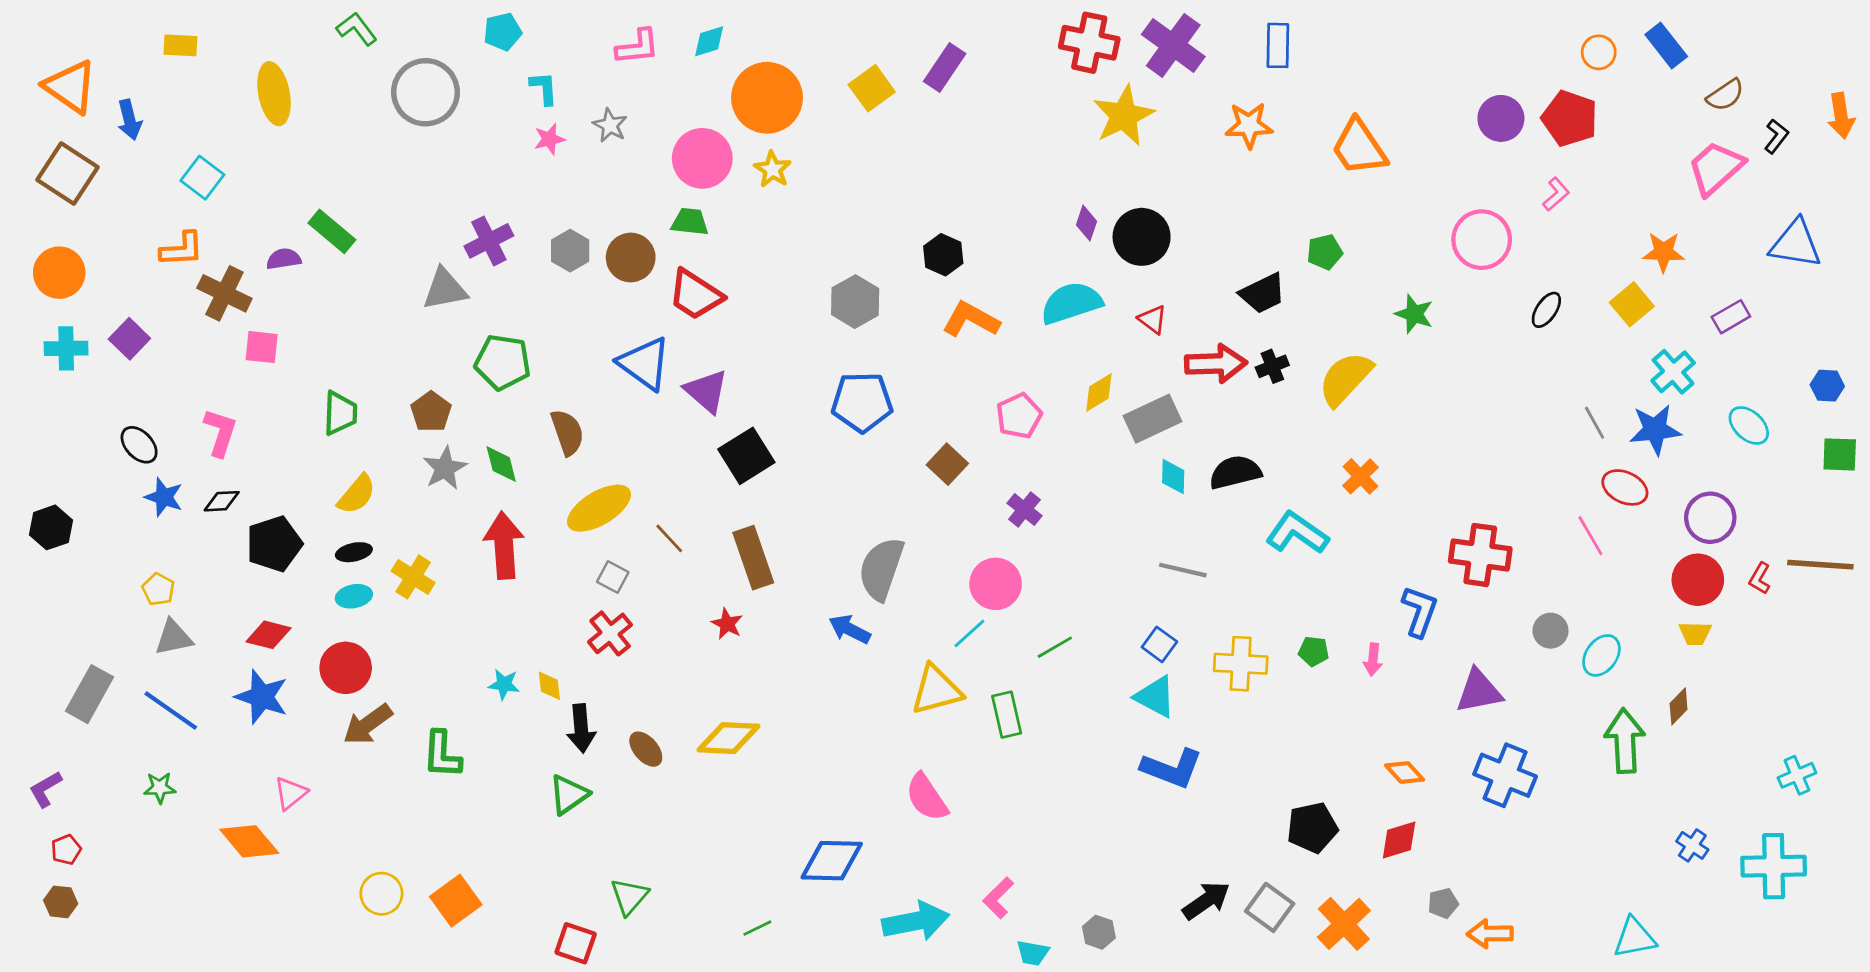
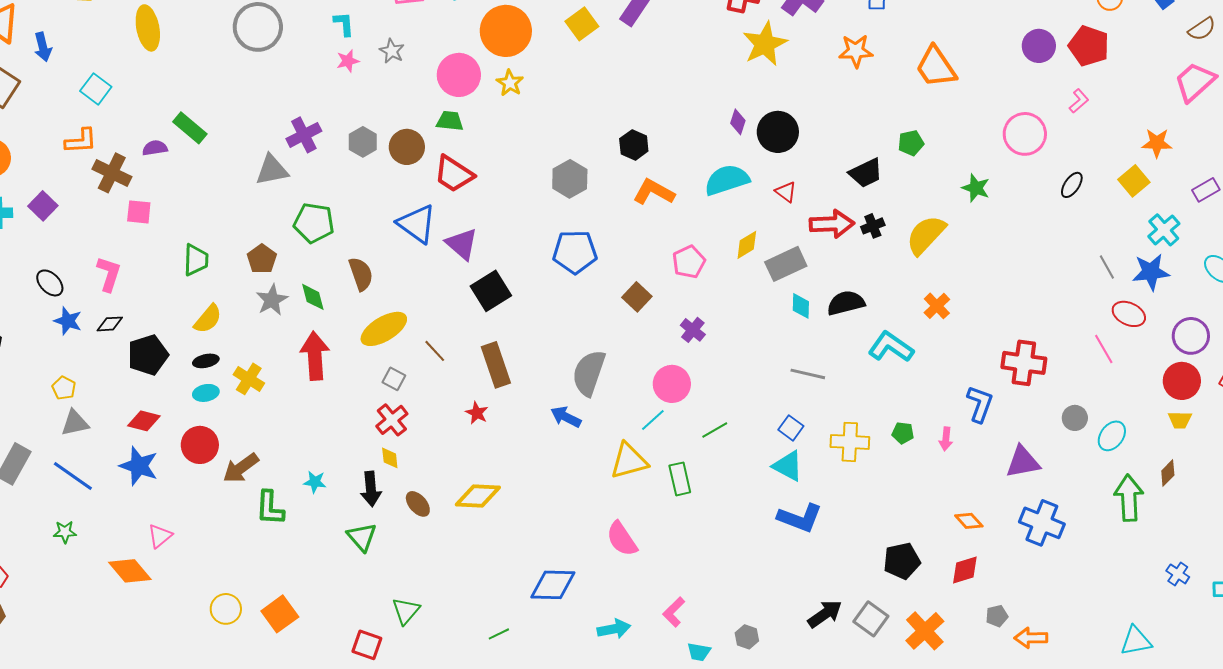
cyan star: (504, 684) -> (315, 482), moved
yellow diamond: (549, 686) -> (390, 458), moved
brown arrow: (368, 724) -> (241, 468), moved
green triangle: (569, 795) -> (362, 537), turned -36
cyan arrow: (916, 921) -> (614, 629), size x0.7

